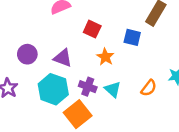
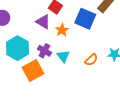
blue square: (132, 37) -> (85, 19), size x1.5
purple triangle: (63, 58) -> (43, 22), moved

